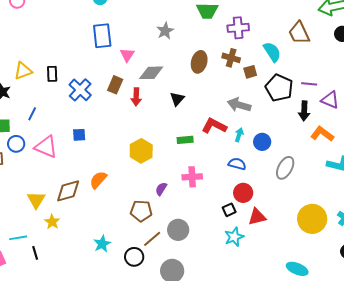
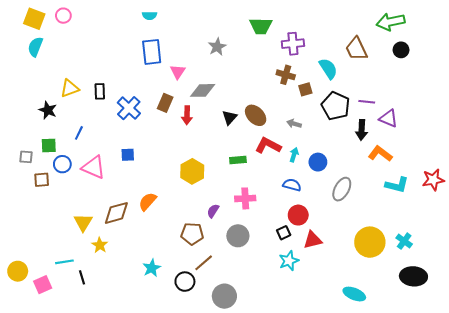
brown ellipse: (199, 62) -> (256, 115), moved, turned -60
gray arrow: (239, 105) -> (294, 124), size x0.6
gray circle: (178, 230) -> (238, 236), moved

